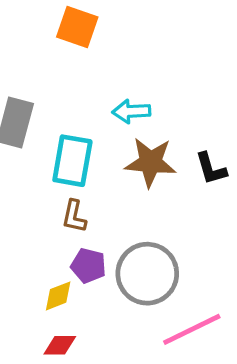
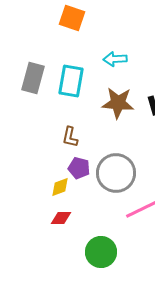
cyan arrow: (131, 111) -> (115, 59), moved
cyan rectangle: (72, 161) -> (71, 81), moved

